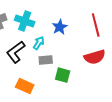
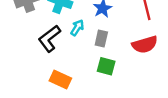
gray rectangle: (46, 60) -> (101, 39), moved, turned -72

